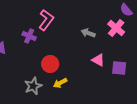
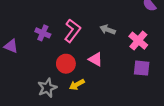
pink L-shape: (46, 20) -> (72, 31), moved
pink cross: (116, 28) -> (138, 41), moved
pink triangle: (98, 60) -> (96, 59), moved

